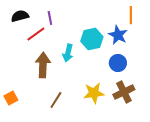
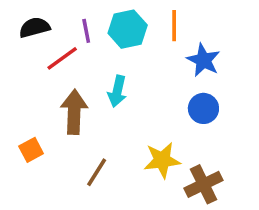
orange line: (131, 15) -> (174, 26), moved
cyan hexagon: (92, 39) -> (128, 29), moved
brown cross: (124, 92) -> (203, 184), moved
orange square: (11, 98) -> (31, 150), moved

